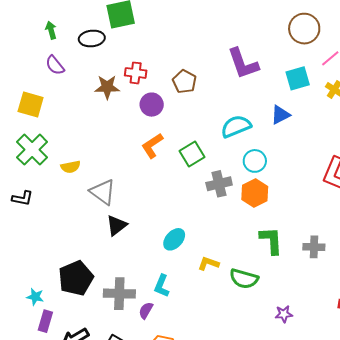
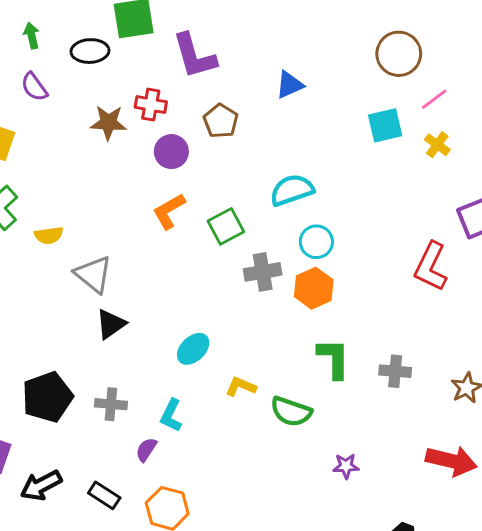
purple L-shape: (243, 64) -> (194, 56), moved
blue triangle: (280, 115) -> (290, 85), moved
gray cross: (119, 294) -> (111, 404), moved, size x0.7

